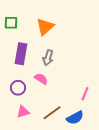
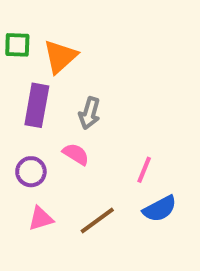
orange triangle: (45, 27) -> (60, 57), moved
pink line: (85, 94) -> (144, 170), moved
blue semicircle: (75, 118) -> (160, 209), moved

